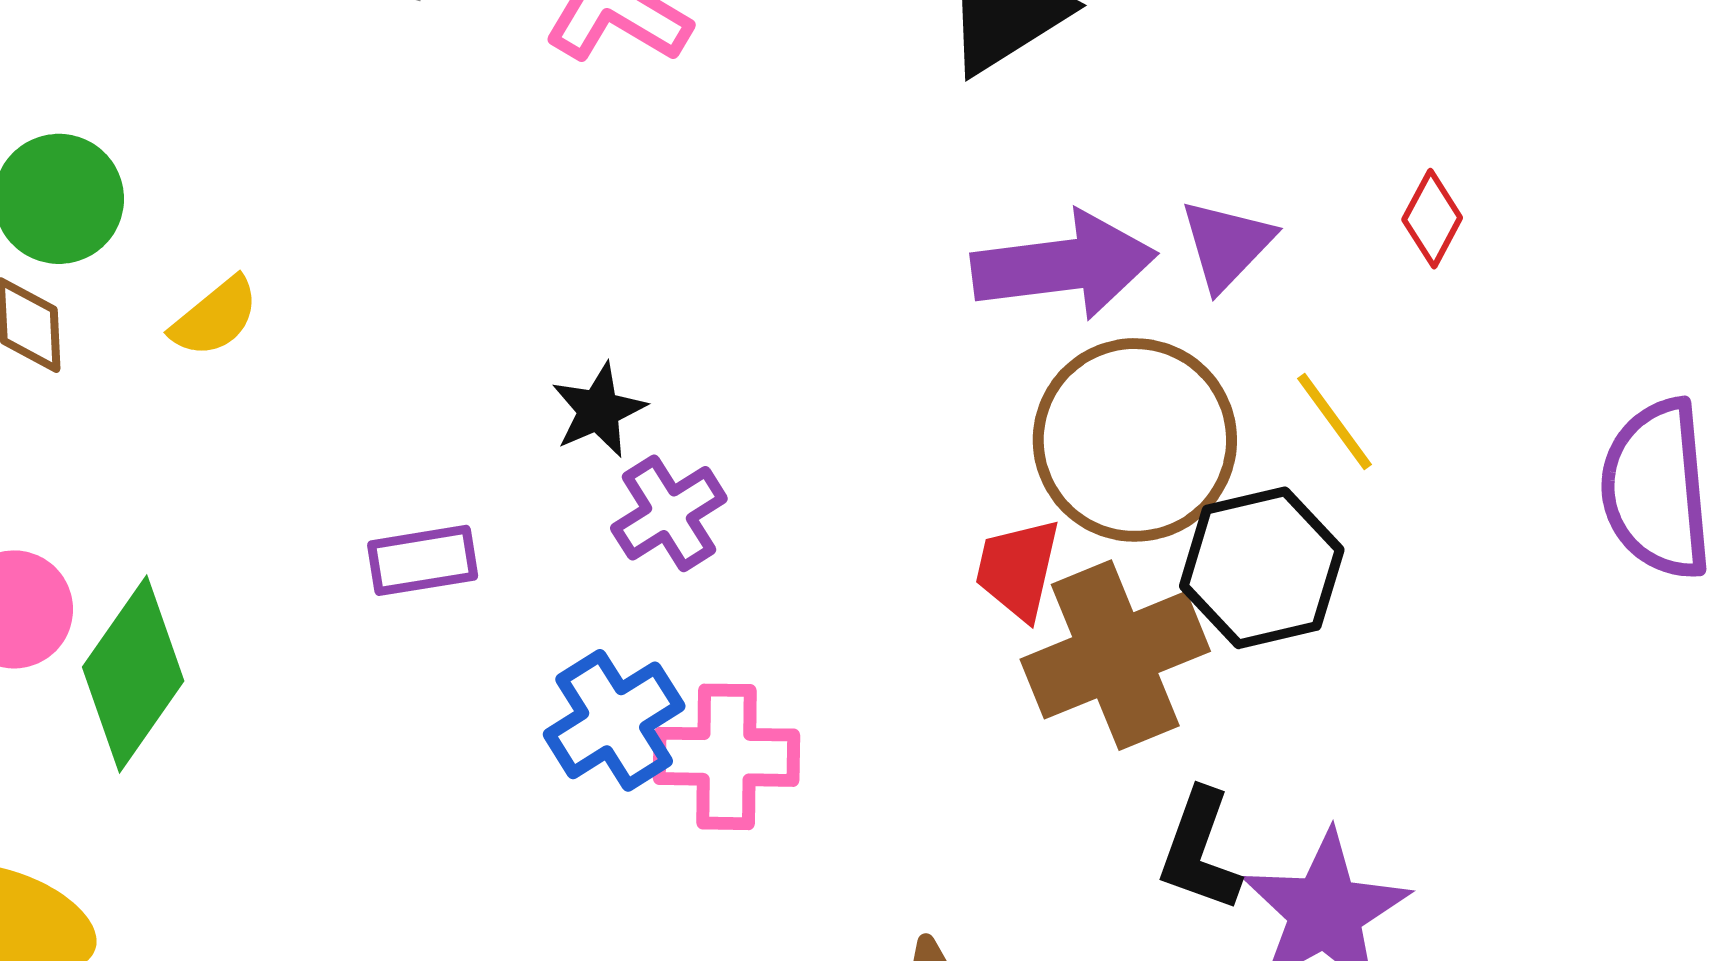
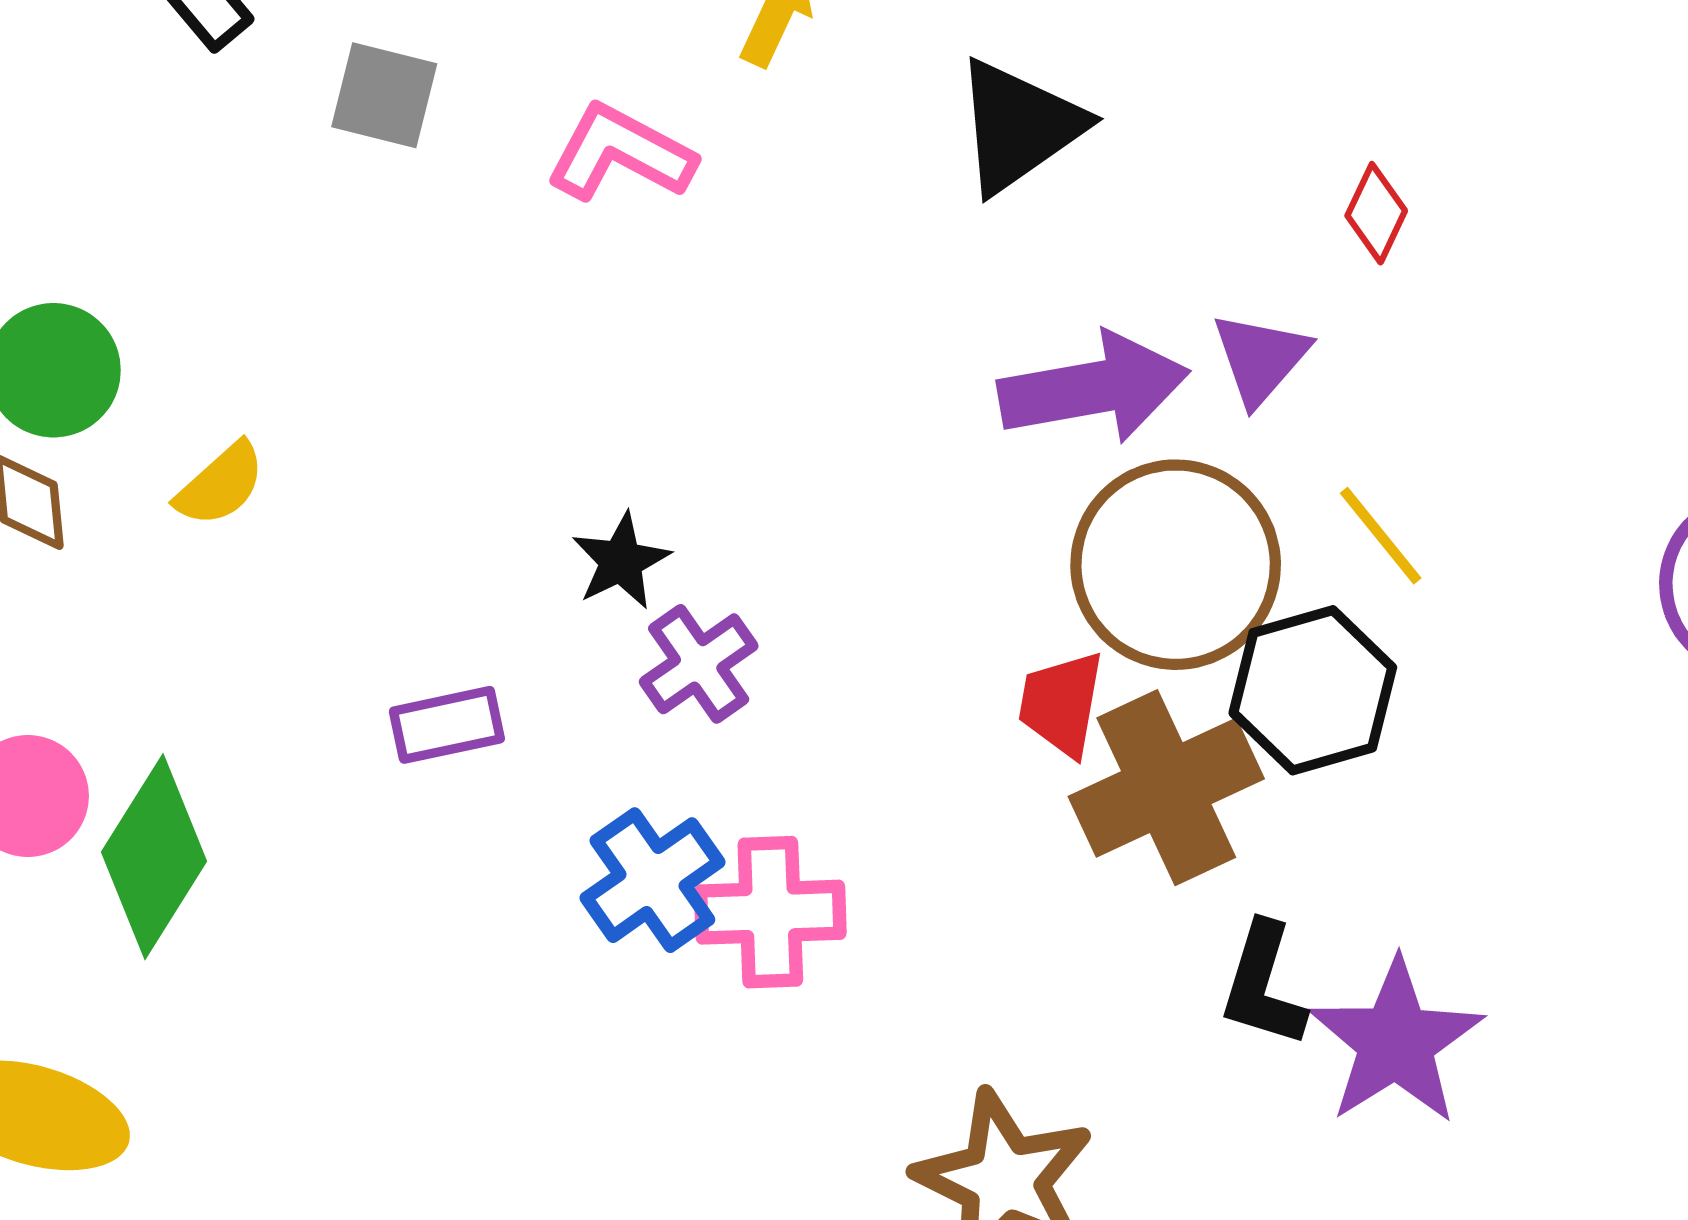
red diamond: (1432, 219) -> (1376, 213), moved

